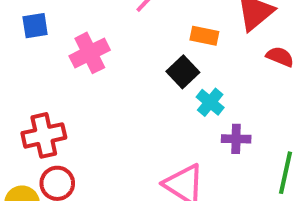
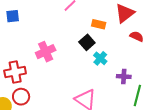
pink cross: (90, 53) -> (46, 52), moved
purple cross: (236, 139) -> (124, 77), moved

